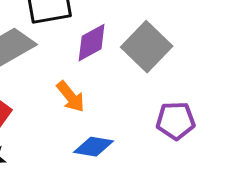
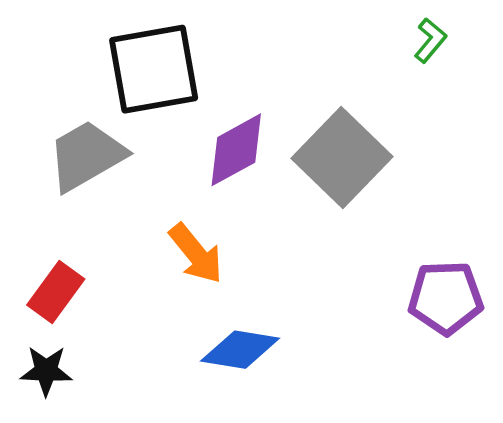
purple pentagon: (176, 121) -> (446, 298), moved

